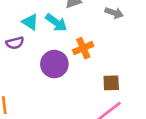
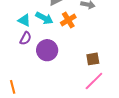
purple semicircle: (15, 43) -> (26, 38), moved, turned -40
orange cross: (83, 48) -> (68, 20), moved

